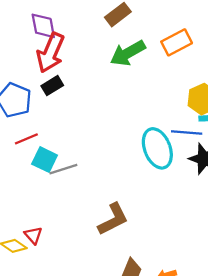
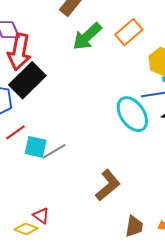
orange rectangle: (177, 42) -> (129, 32), moved
black rectangle: (52, 86) -> (27, 80), size x1.8

